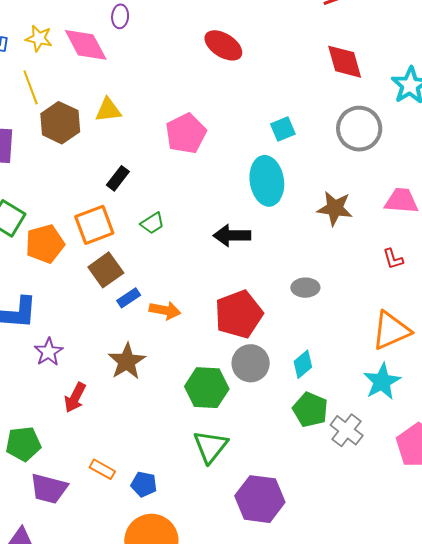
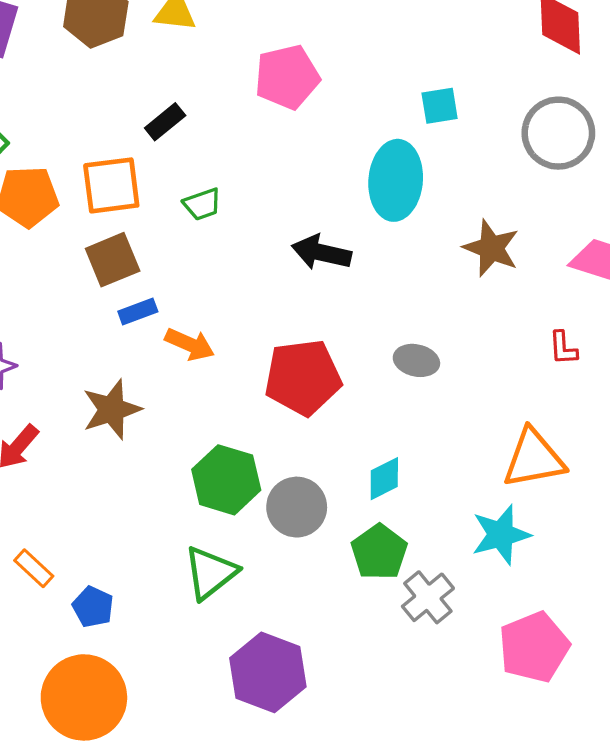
gray circle: (251, 363) -> (297, 507), moved

